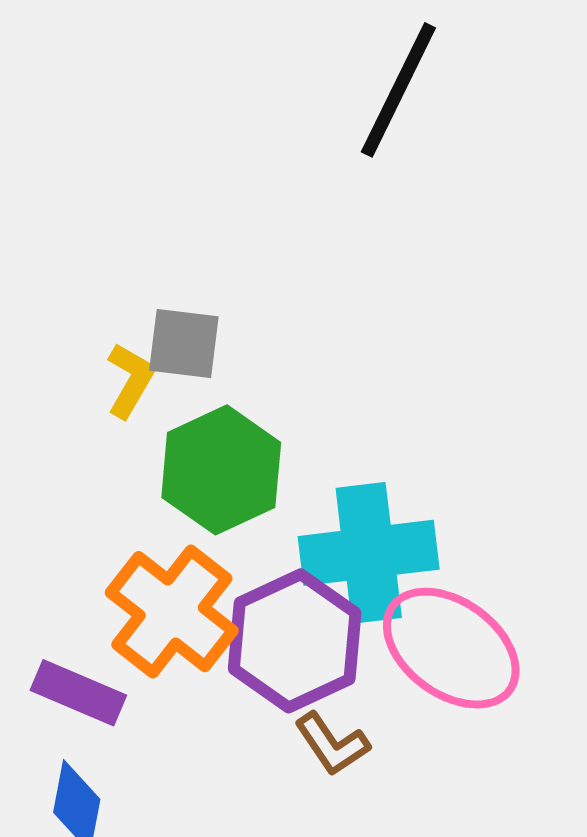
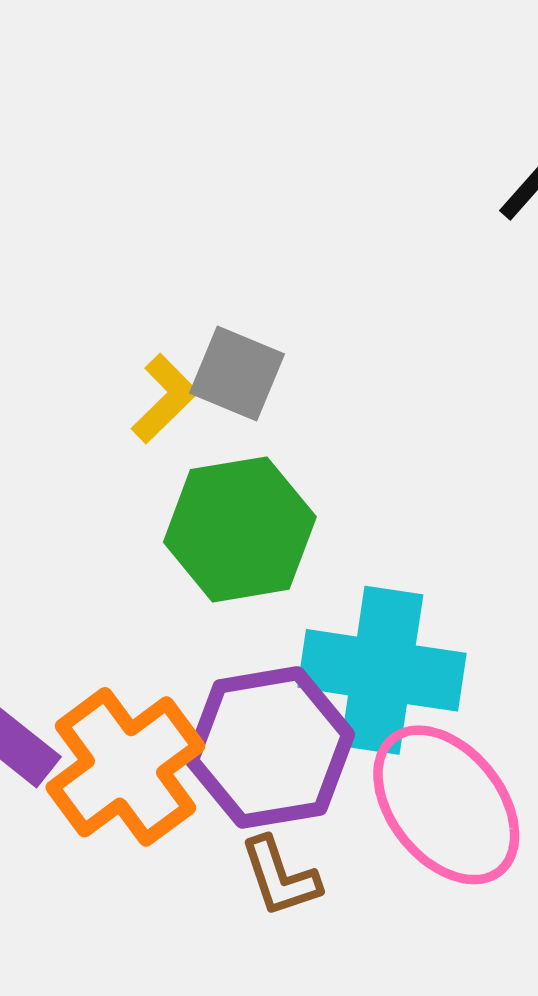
orange cross: (172, 612) -> (125, 767), moved

